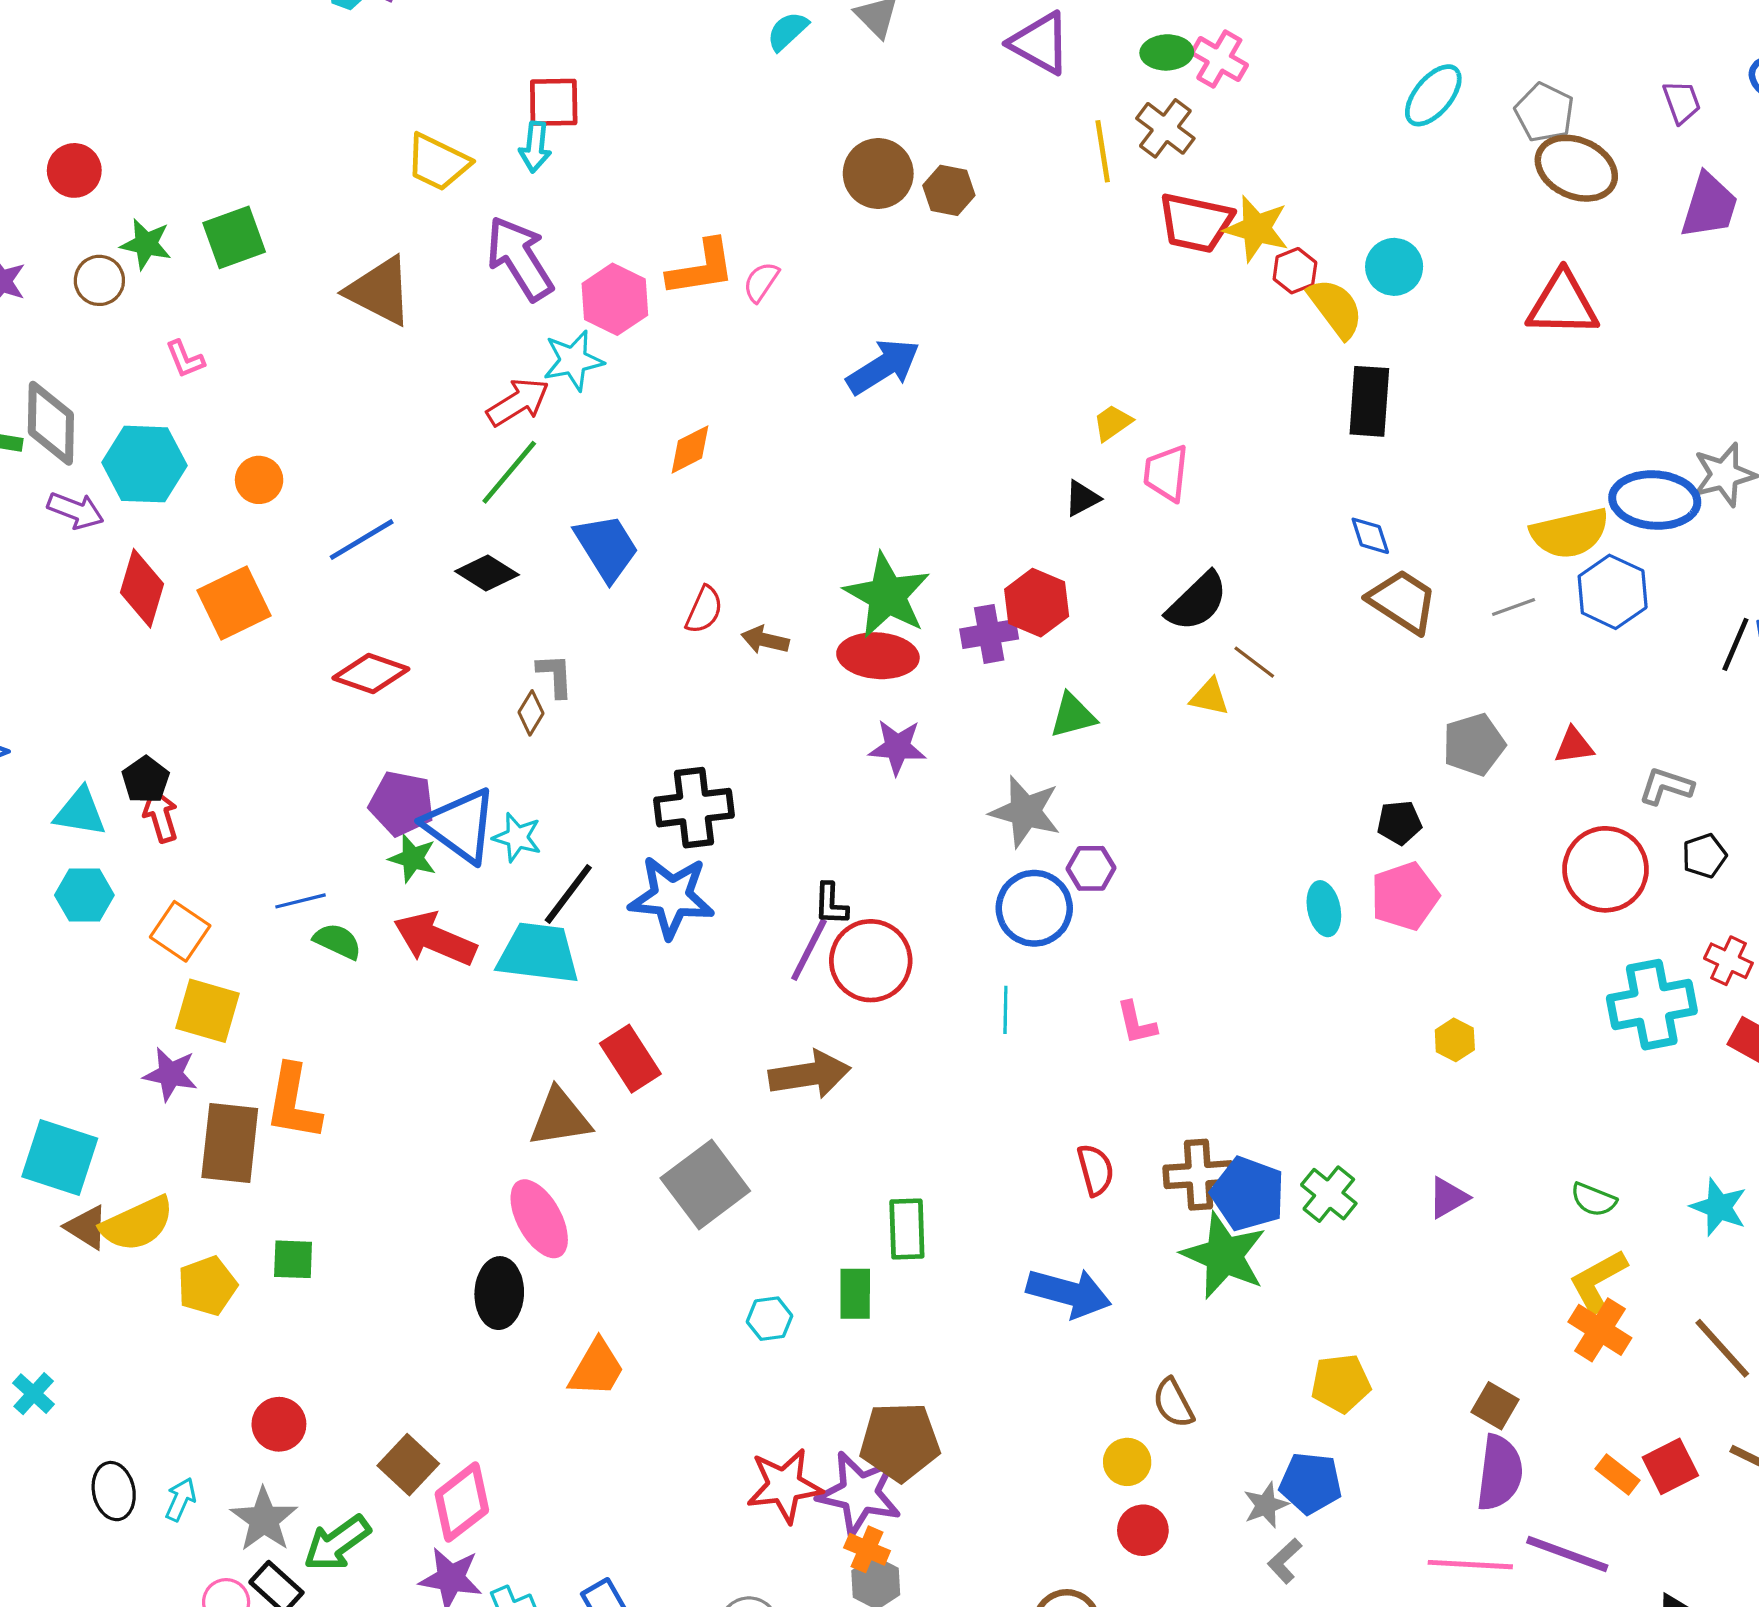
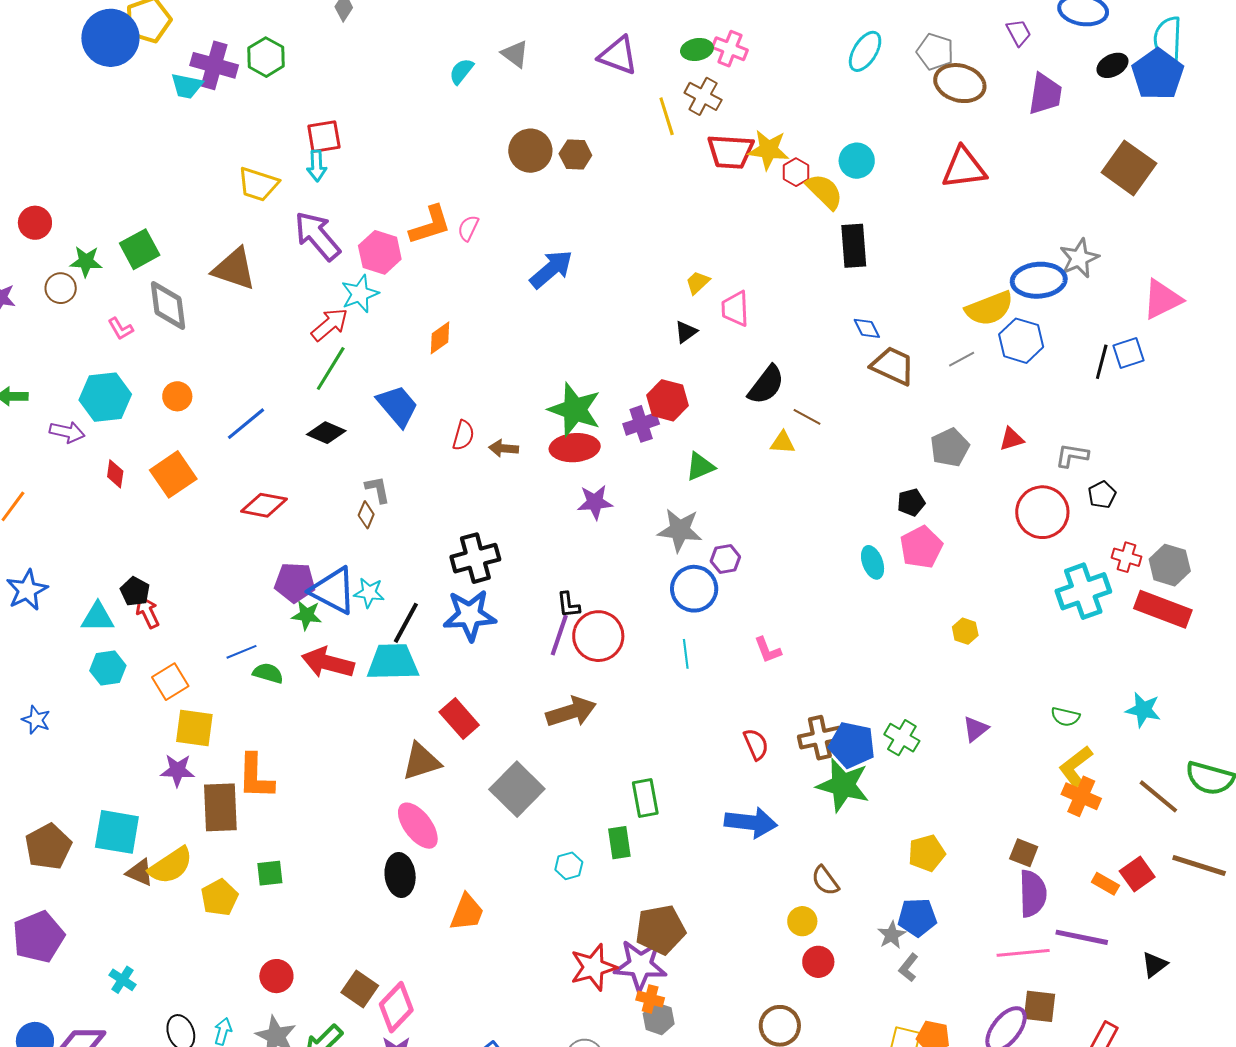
gray diamond: (51, 423) -> (168, 305), moved
red diamond: (142, 588) -> (115, 474), size x0.6
orange square: (180, 931) -> (170, 682), turned 33

